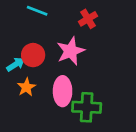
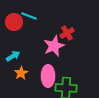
red cross: (88, 19) -> (67, 33), moved
red circle: (33, 55) -> (14, 22), moved

